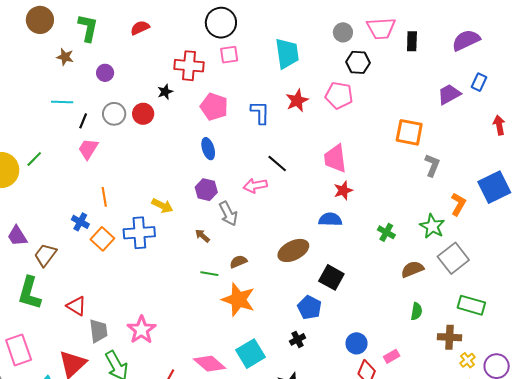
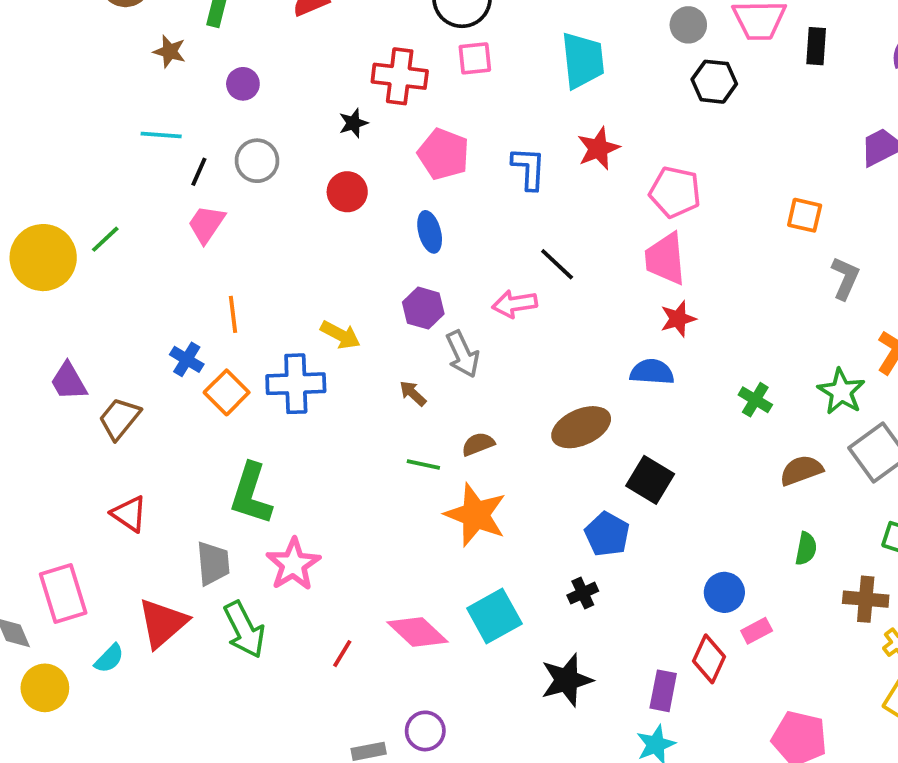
pink pentagon: (339, 95) -> (675, 192), moved
red circle: (143, 114) -> (347, 192), moved
orange square: (409, 132) -> (805, 215), size x0.7
green L-shape: (29, 293) -> (251, 494), moved
red triangle: (76, 306) -> (129, 514), moved
blue circle: (357, 343) -> (724, 592), moved

